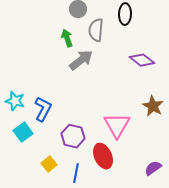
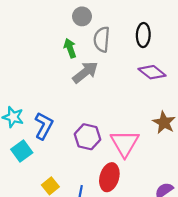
black ellipse: (125, 14) -> (143, 35), moved
purple hexagon: (73, 136) -> (87, 137), moved
red ellipse: (103, 156) -> (109, 177), turned 40

